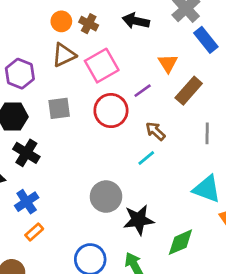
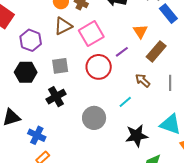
brown arrow: (155, 131) -> (143, 80), moved
black cross: (26, 153) -> (56, 97), moved, turned 30
gray circle: (106, 197) -> (94, 118), moved
blue cross: (27, 202) -> (37, 135), turned -30
black star: (139, 220) -> (137, 136), moved

